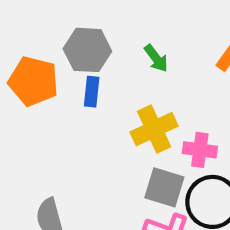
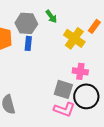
green arrow: (156, 58) -> (51, 16), moved
yellow cross: (154, 129) -> (74, 38), moved, turned -30

